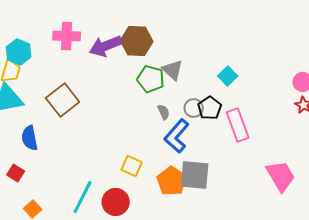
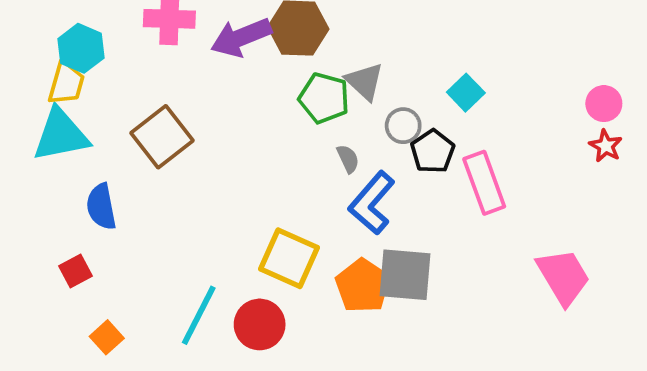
gray circle: (194, 108) -> (403, 126), moved
yellow square: (132, 166) -> (289, 258), size x1.5
red square: (16, 173) -> (75, 271), turned 30

